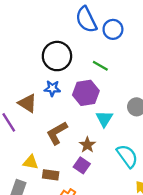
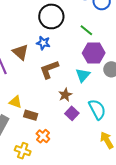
purple hexagon: (86, 93) -> (94, 53), moved
brown L-shape: (57, 133) -> (49, 69), moved
purple square: (82, 165) -> (72, 113), moved

